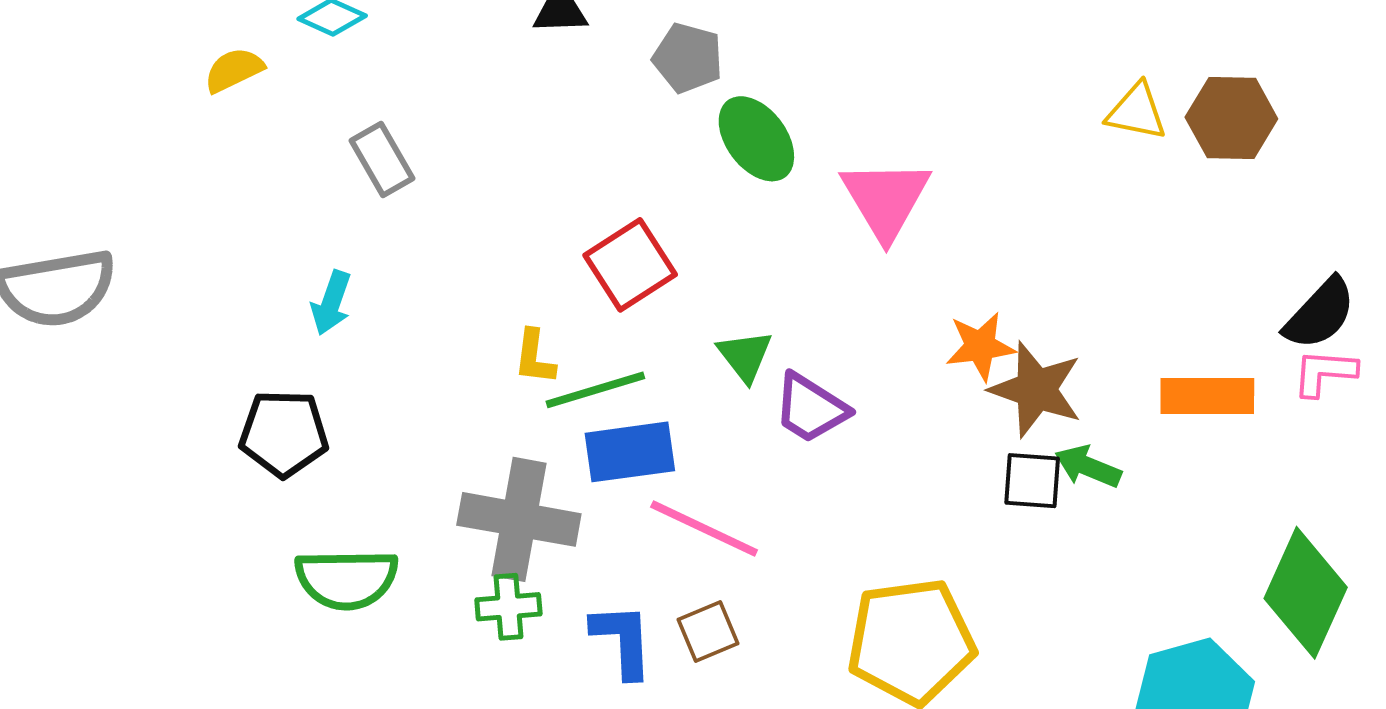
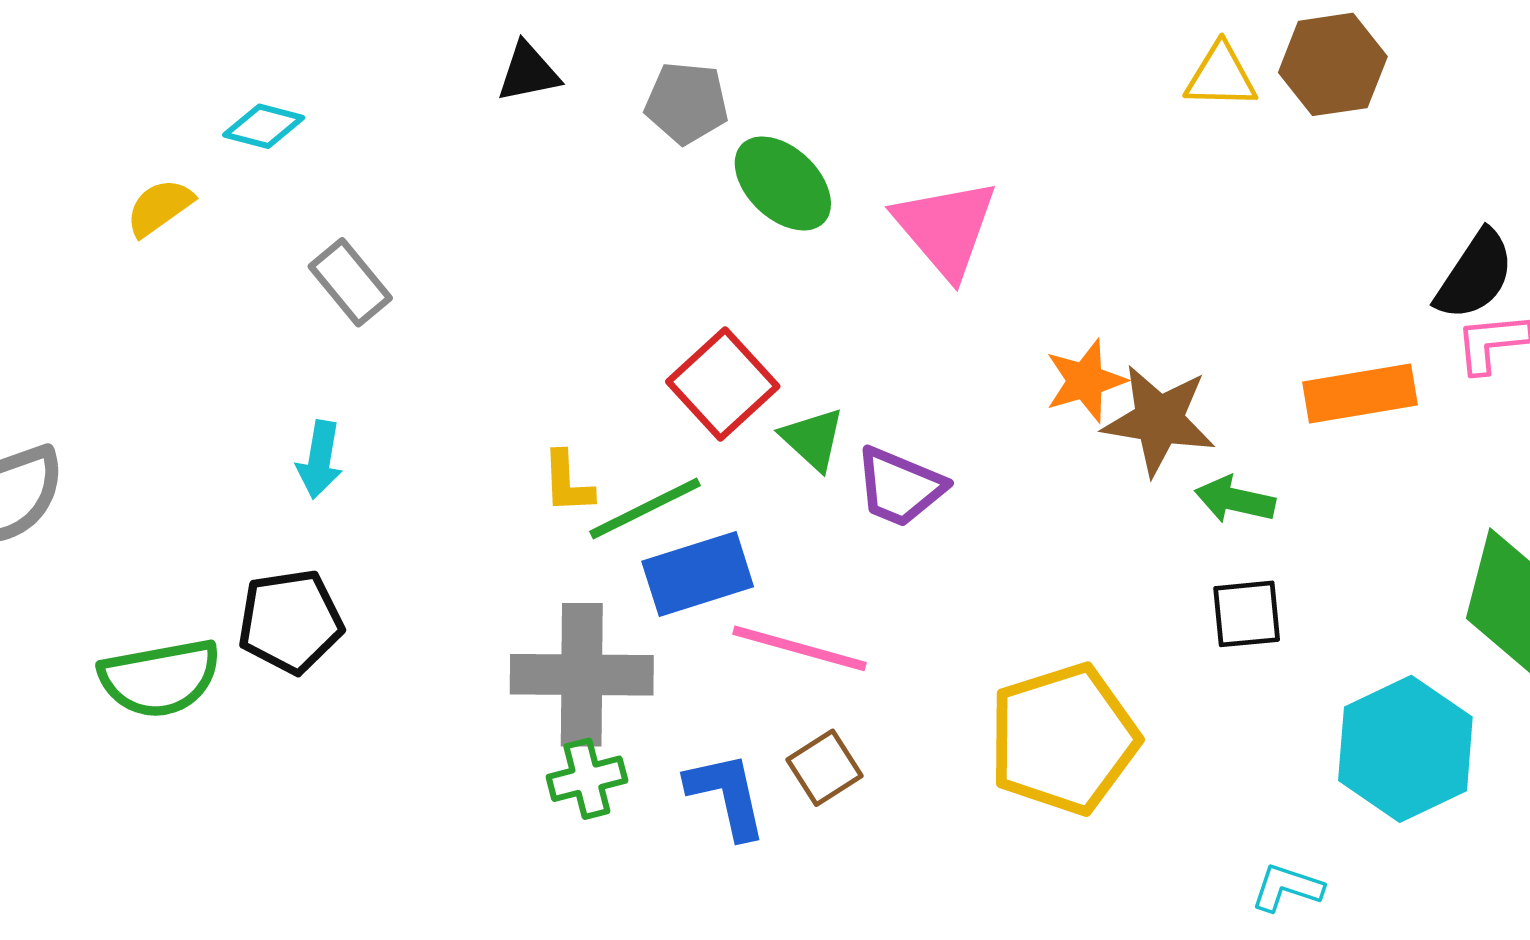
red square: (630, 265) -> (723, 384), moved
black square: (1032, 481) -> (1247, 614), moved
green semicircle: (346, 579) -> (160, 678), moved

